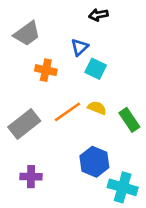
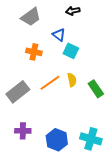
gray trapezoid: (27, 34) -> (31, 17), moved
blue triangle: (80, 47) -> (59, 35), turned -40
yellow semicircle: (97, 108) -> (72, 80), turned 56
blue hexagon: (94, 162) -> (57, 140), moved

